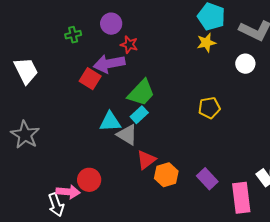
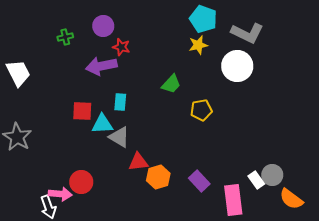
white circle: (245, 64) -> (237, 66), size x1.6
red square: (90, 79) -> (82, 111), moved, turned -30
green trapezoid: (141, 93) -> (171, 84), moved, size x0.7
cyan rectangle: (139, 115) -> (120, 102), moved, turned -42
red triangle: (146, 160) -> (138, 162), turned 30

